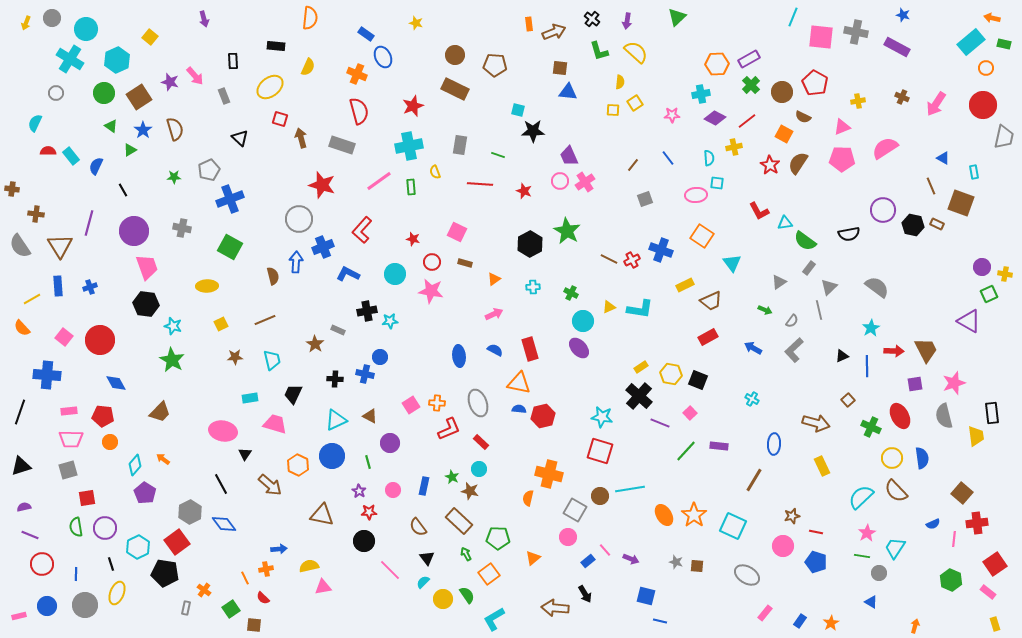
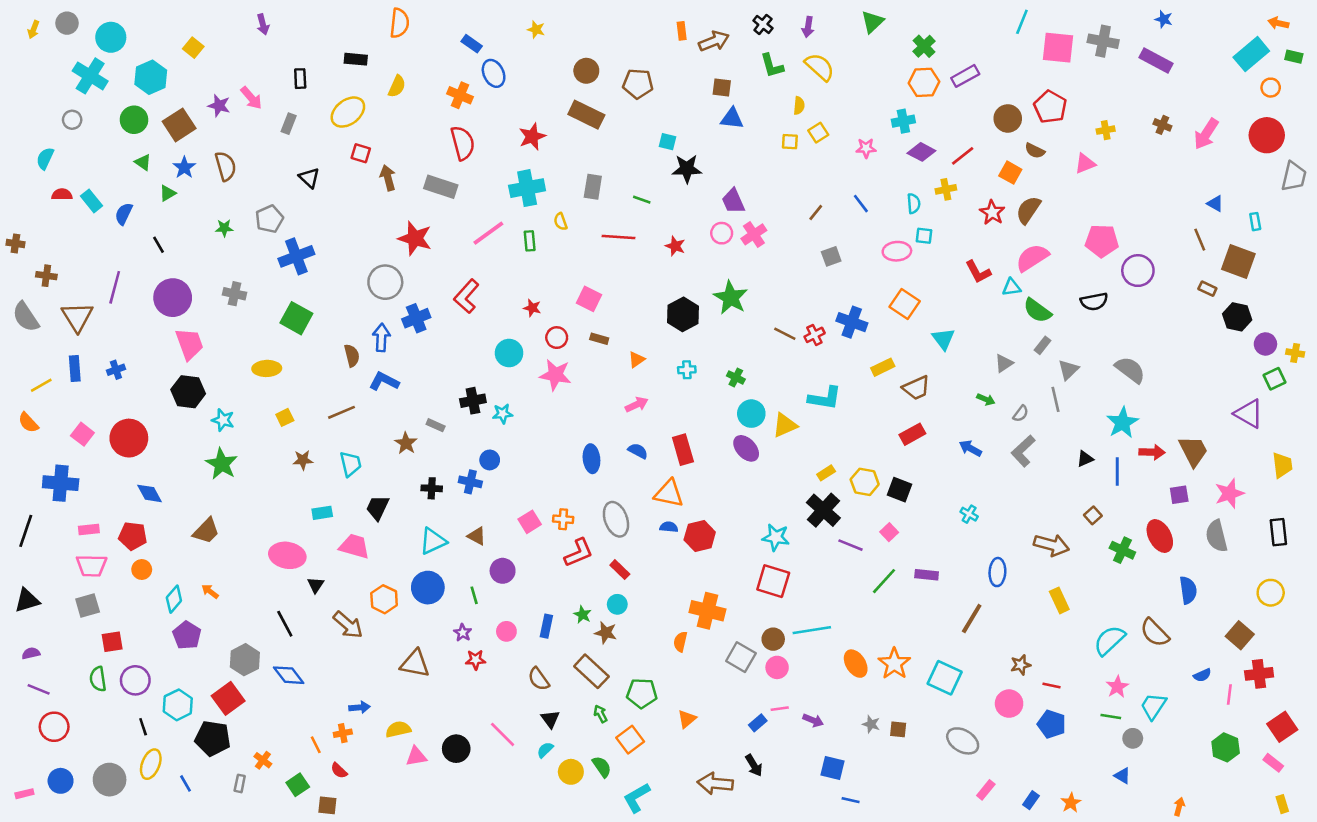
green cross: (751, 85) -> (924, 46), moved
gray rectangle: (224, 96) -> (289, 124), turned 42
pink semicircle: (885, 148) -> (1032, 258), moved
pink pentagon: (842, 159) -> (1102, 241), moved
black hexagon: (913, 225) -> (1237, 317), moved
blue L-shape: (348, 274) -> (384, 381), moved
yellow triangle: (609, 307) -> (785, 425), moved, size x1.5
cyan star: (871, 328) -> (1122, 423), size x1.4
yellow trapezoid: (976, 436) -> (1282, 465), moved
yellow circle: (892, 458) -> (1271, 593), moved
pink circle: (568, 537) -> (777, 667), moved
black circle: (364, 541) -> (456, 749), moved
pink line: (605, 550) -> (780, 709), turned -56
blue line: (76, 574) -> (186, 783), moved, turned -32

